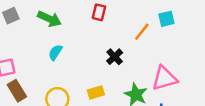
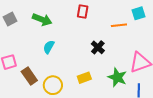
orange line: (142, 32) -> (119, 25), turned 49
brown rectangle: (17, 91) -> (29, 76), moved

